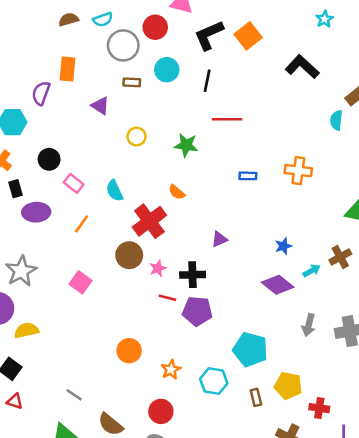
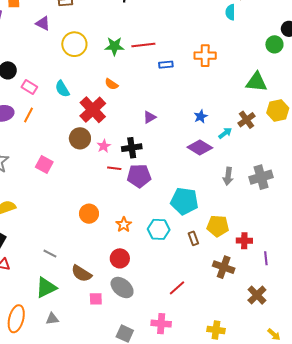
red line: (227, 119) -> (143, 45), moved
yellow circle: (137, 137) -> (74, 44), size x1.6
orange line: (82, 224) -> (29, 115), moved

